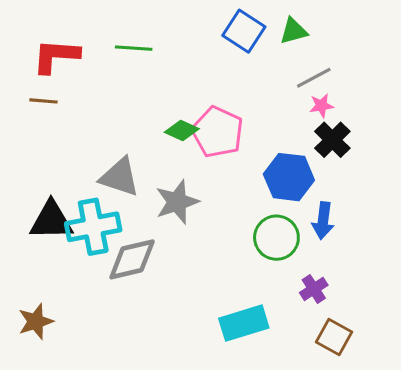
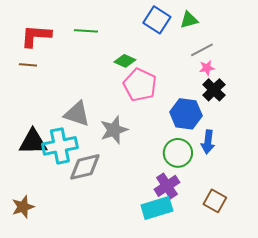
green diamond: (182, 130) -> (125, 61), moved
purple cross: (314, 289) -> (167, 186), moved, size x1.4
brown square: (334, 337) -> (215, 201), moved

